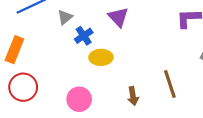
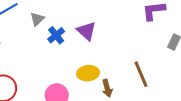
purple triangle: (118, 17) -> (86, 31), moved
yellow ellipse: (101, 57) -> (88, 73), moved

